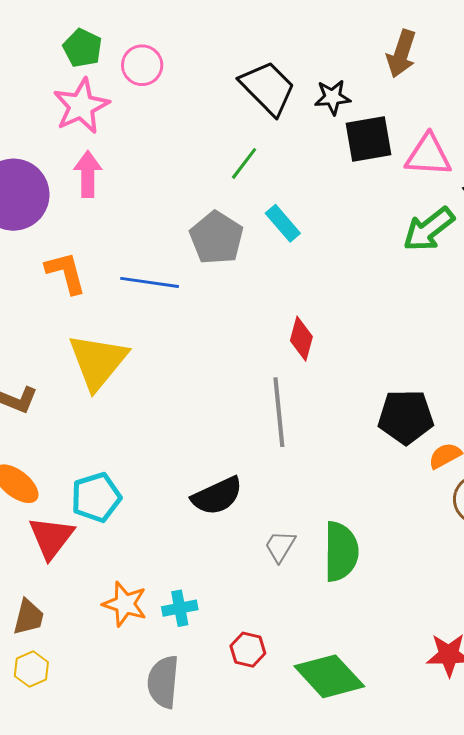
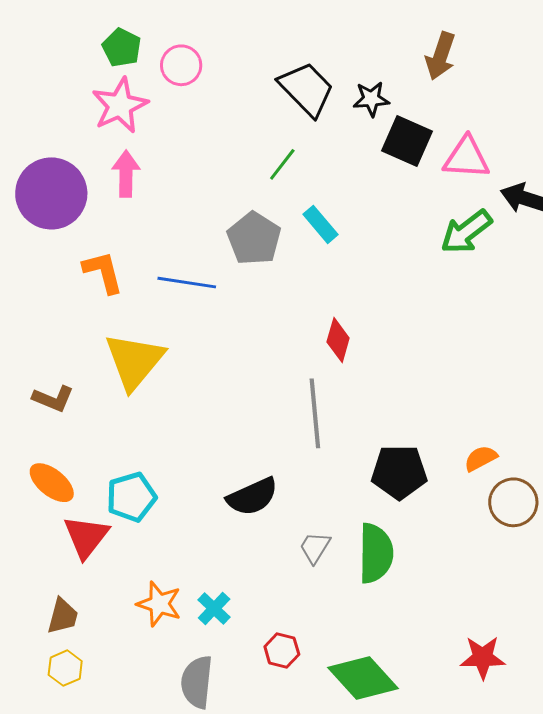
black square: (369, 139) -> (407, 141), turned 33
black pentagon: (406, 417) -> (399, 472), moved
cyan cross: (180, 608) -> (214, 609), turned -36

